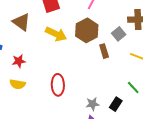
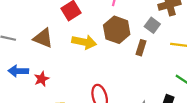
brown rectangle: (104, 51) -> (141, 48), turned 48
red star: (19, 61) -> (42, 79), moved

